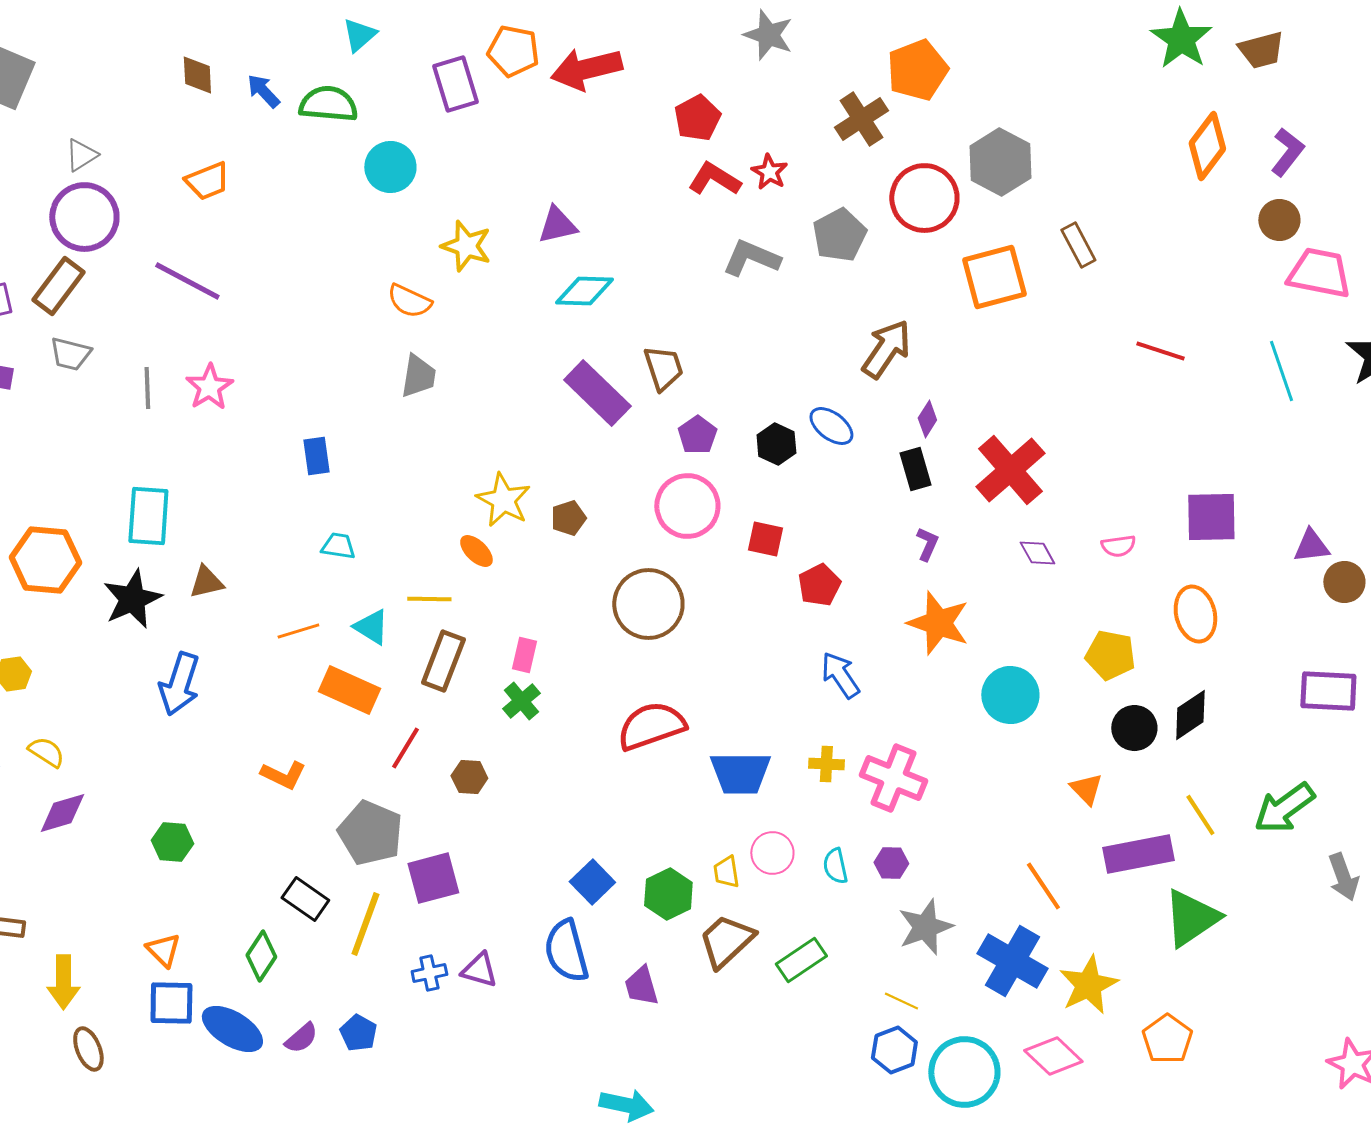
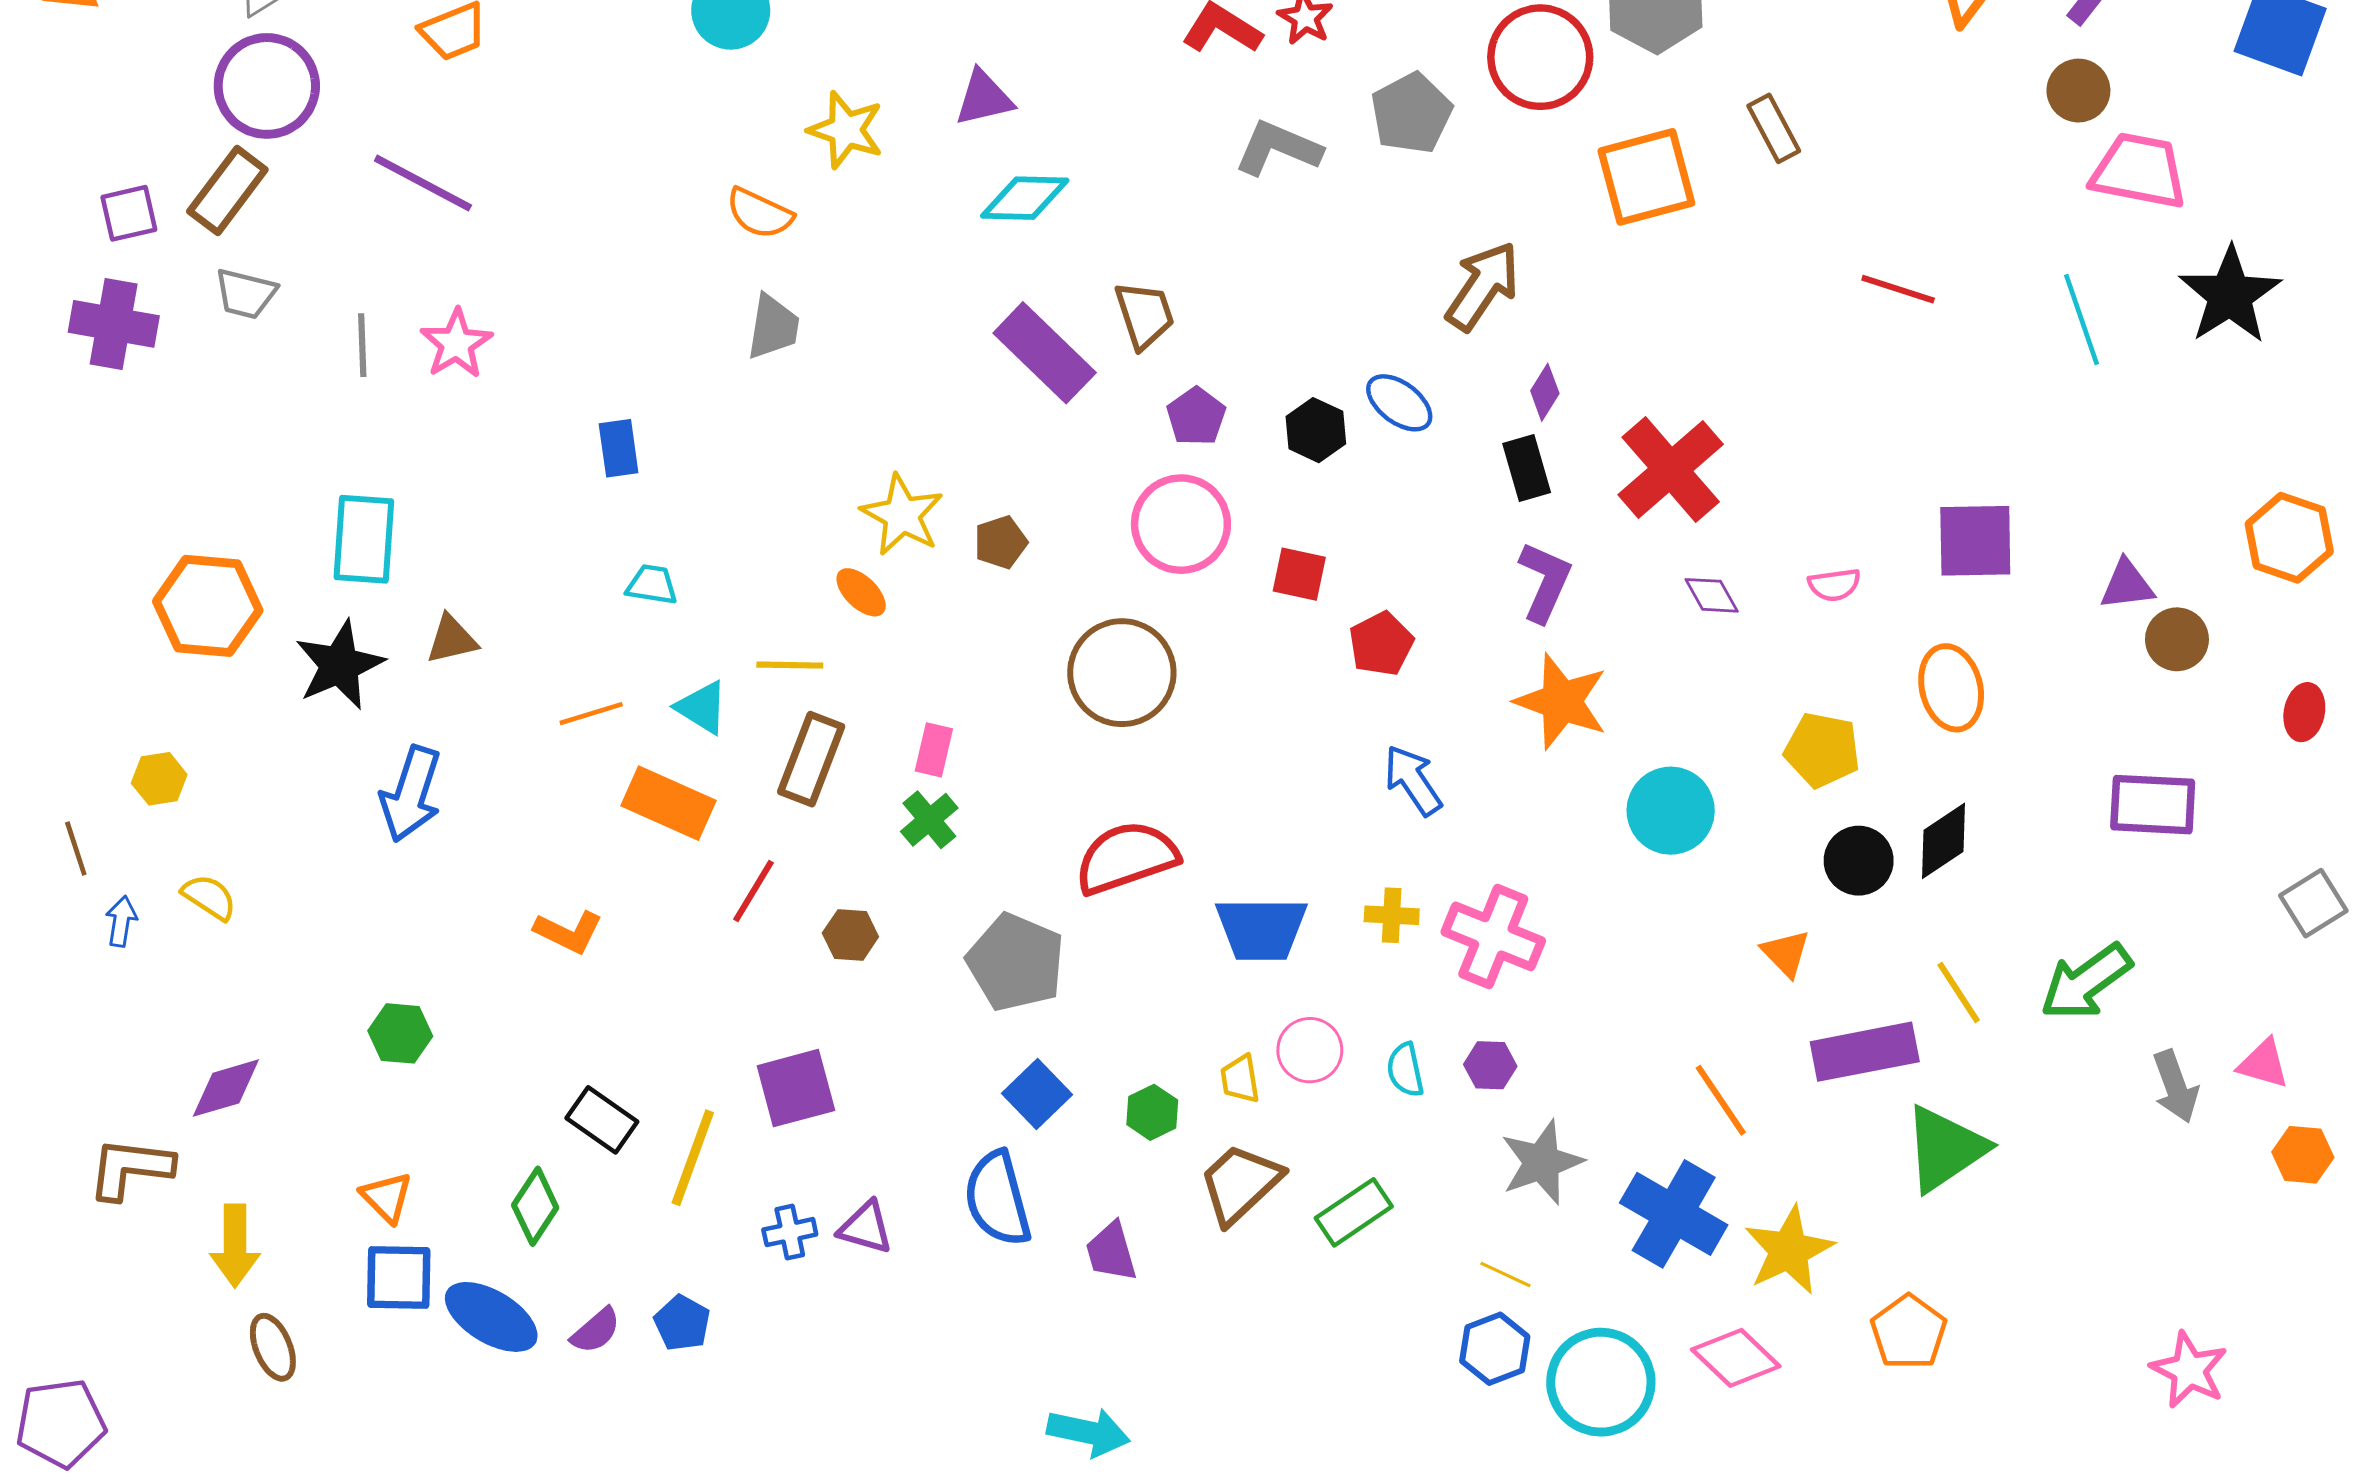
purple L-shape: (927, 544) -> (1545, 582), size x1.6
purple diamond: (62, 813) -> (226, 1088), moved
gray pentagon: (370, 833) -> (1016, 962), moved
green hexagon: (668, 894) -> (1152, 1112), size x0.7

